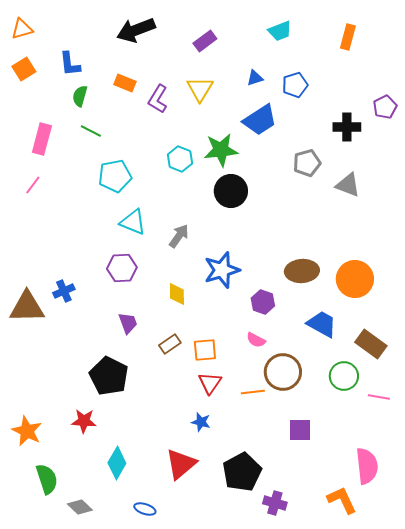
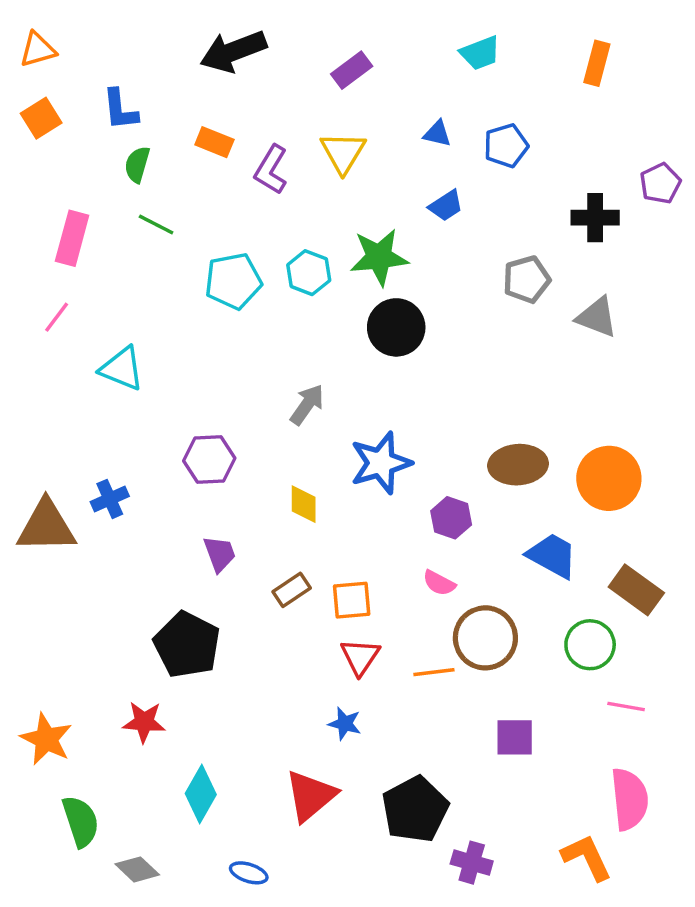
blue triangle: (255, 78) -> (437, 134), turned 30
blue trapezoid: (260, 120) -> (446, 206), size x0.6
cyan pentagon: (115, 176) -> (233, 281), moved
cyan triangle: (133, 222) -> (122, 369), moved
pink line: (379, 397) -> (626, 706), moved

